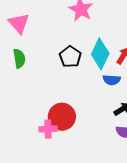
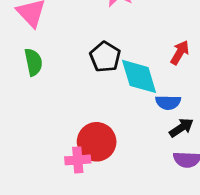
cyan diamond: (100, 54) -> (139, 76), moved, turned -40
blue semicircle: (112, 80) -> (168, 102), moved

